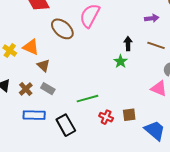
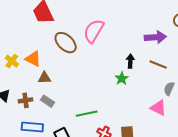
purple arrow: (152, 18) -> (155, 37), size x1.5
brown triangle: (43, 65) -> (45, 78), turned -48
brown cross: (26, 89) -> (26, 100), turned 32

